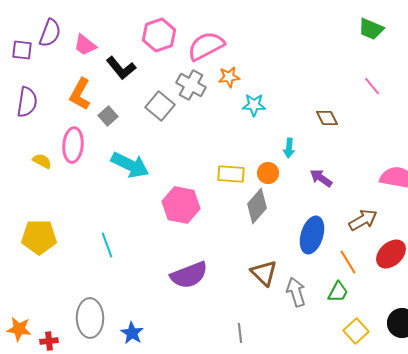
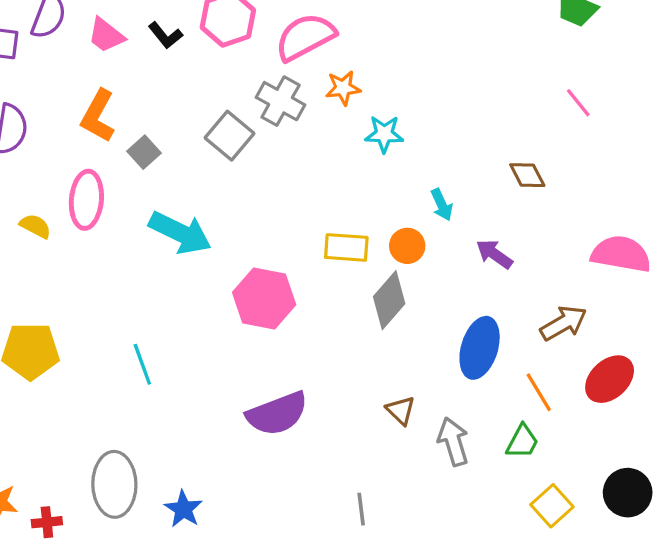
black L-shape: (121, 68) -> (165, 35), moved, size x0.7
brown diamond: (327, 118) -> (527, 175), moved
cyan arrow: (289, 148) -> (442, 205), turned -30
brown triangle: (264, 273) -> (401, 410), size x0.7

